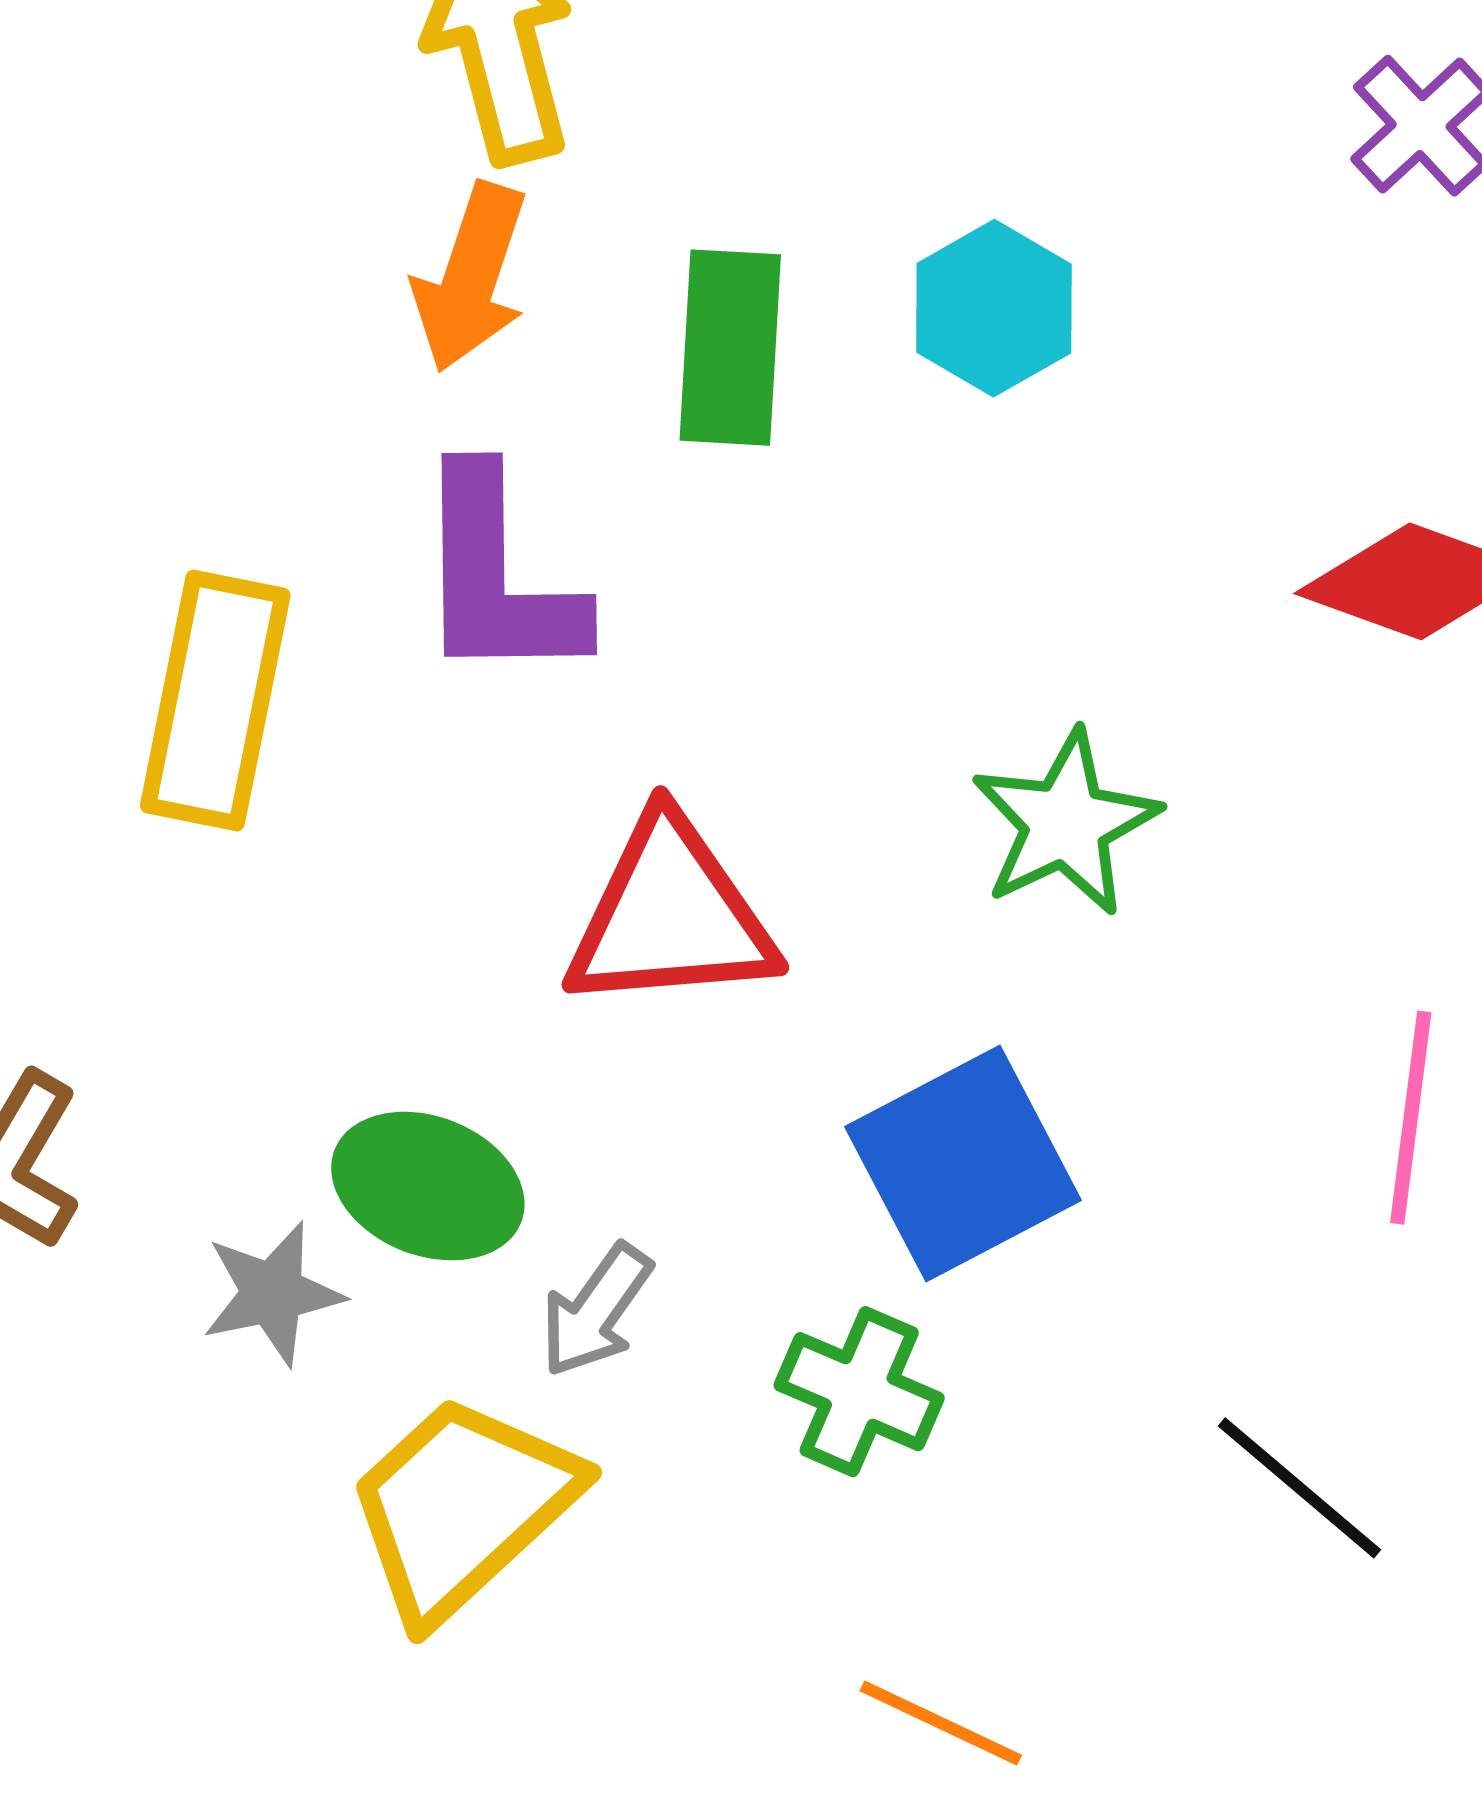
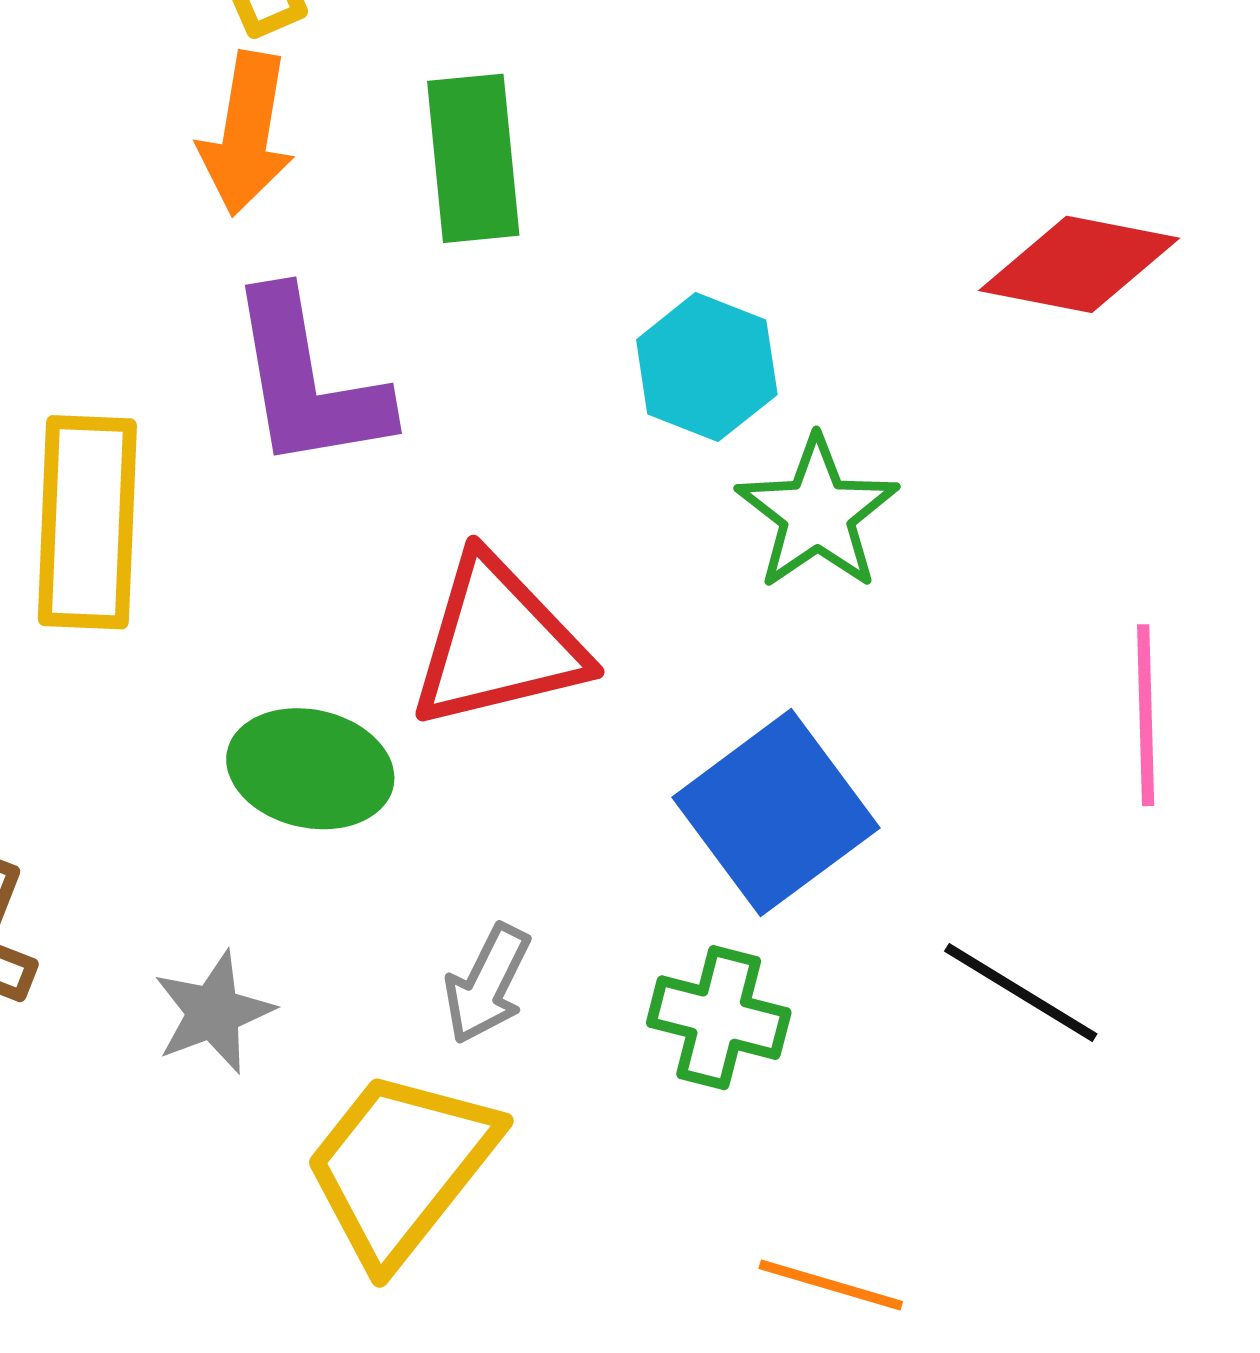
cyan hexagon: (994, 308) -> (707, 367), moved
green ellipse: (428, 1186) -> (310, 769), moved
black line: (1299, 1488) -> (1021, 993), moved

